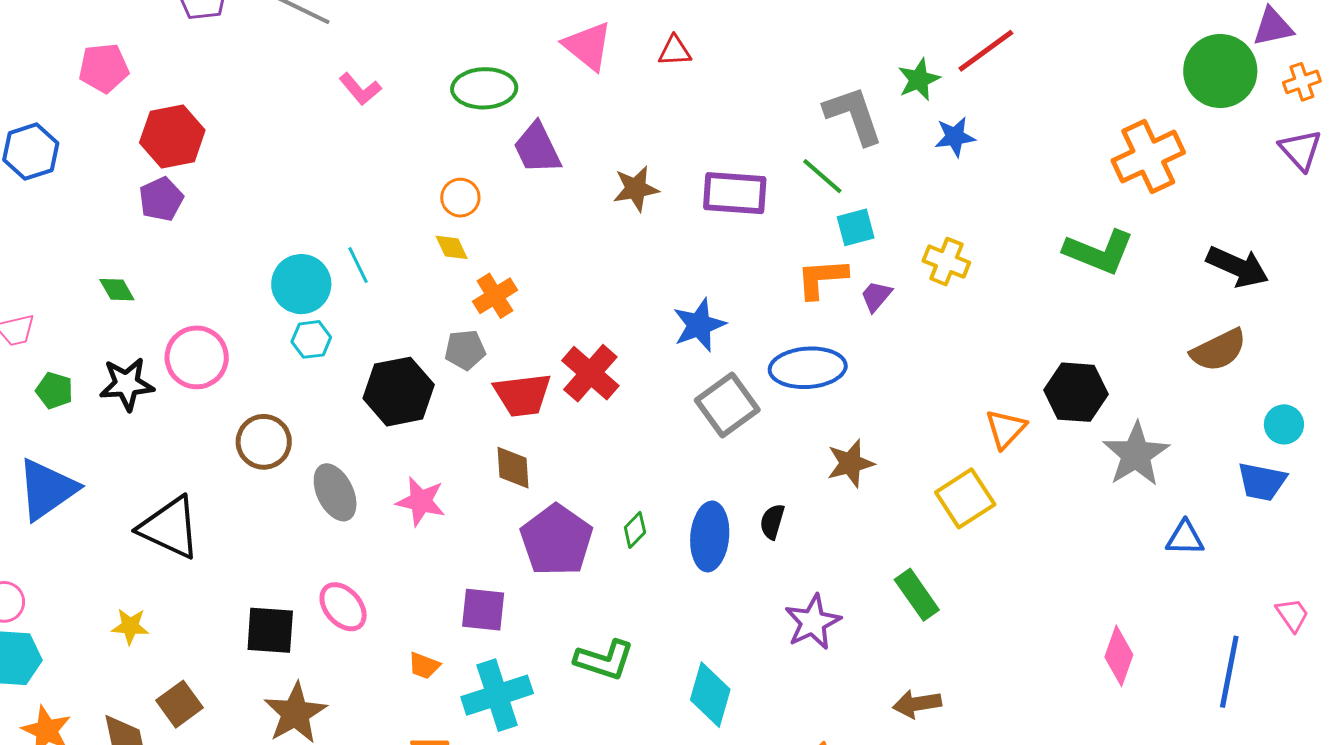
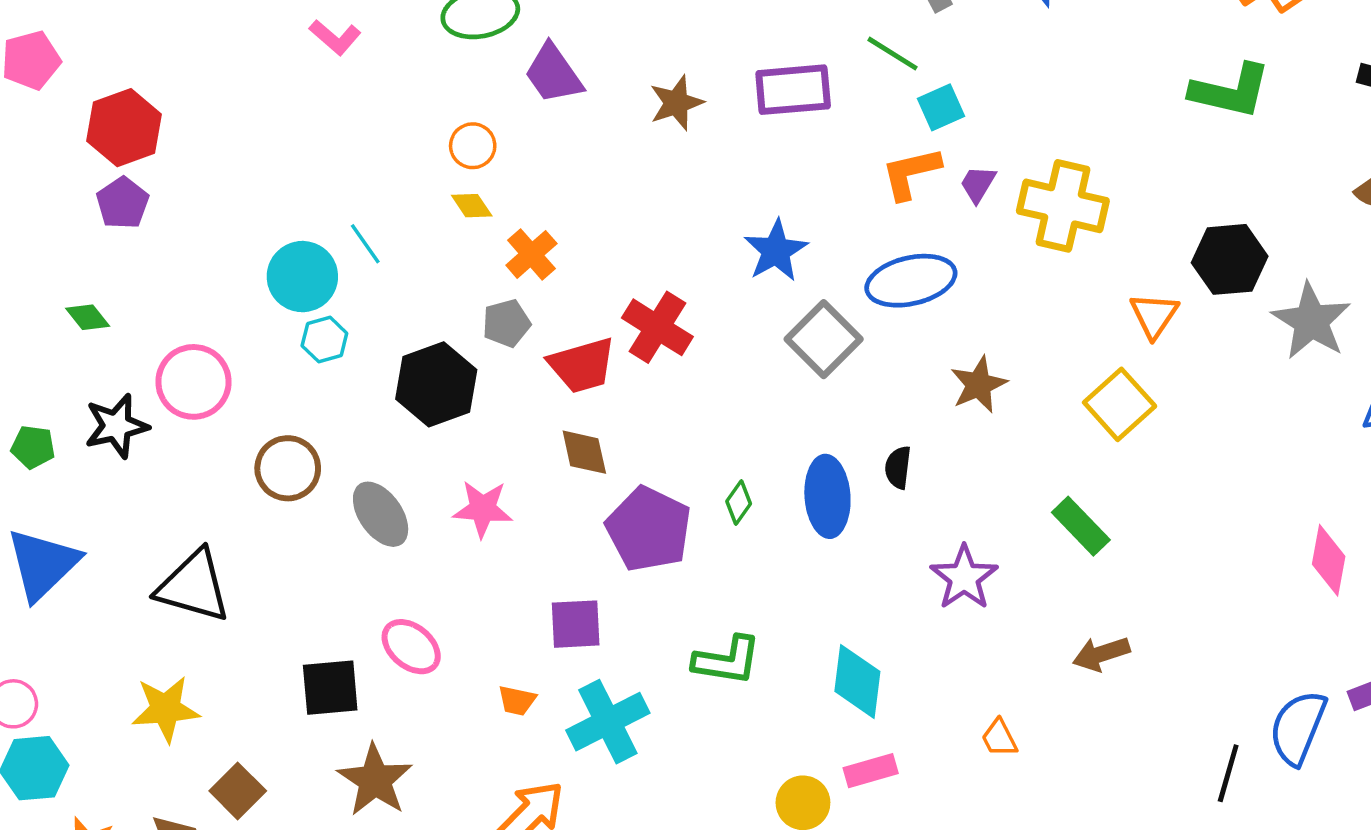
yellow cross: (946, 262) -> (1063, 206), moved, size x1.6
yellow star: (130, 626) -> (166, 709), size x1.5

